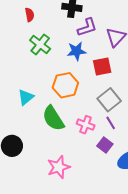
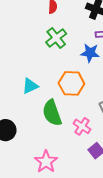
pink star: (59, 167) -> (46, 162), turned -30

